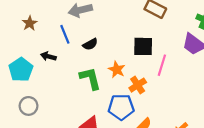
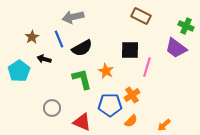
brown star: (30, 23) -> (32, 37), moved
black semicircle: (90, 44) -> (82, 48), size x1.5
orange cross: (138, 85) -> (132, 95), moved
gray circle: (29, 106) -> (52, 108), moved

